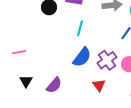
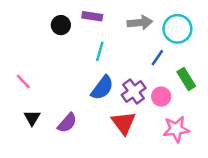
pink line: (19, 52) -> (23, 81), turned 56
red triangle: (99, 85) -> (124, 123), size x1.5

